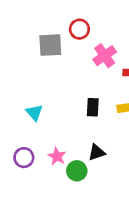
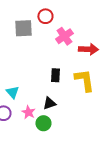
cyan triangle: (34, 113) -> (12, 92), moved
black triangle: (97, 152) -> (49, 103), moved

